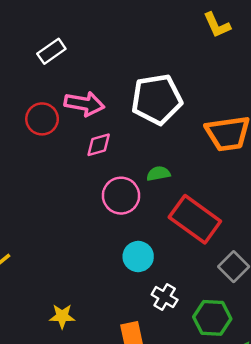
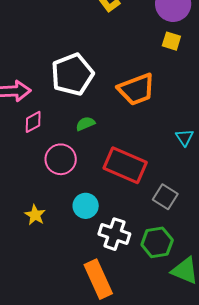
green semicircle: (158, 174) -> (85, 124), moved
white cross: (165, 297) -> (114, 234), size x1.4
yellow star: (62, 316) -> (35, 215), moved, turned -30

